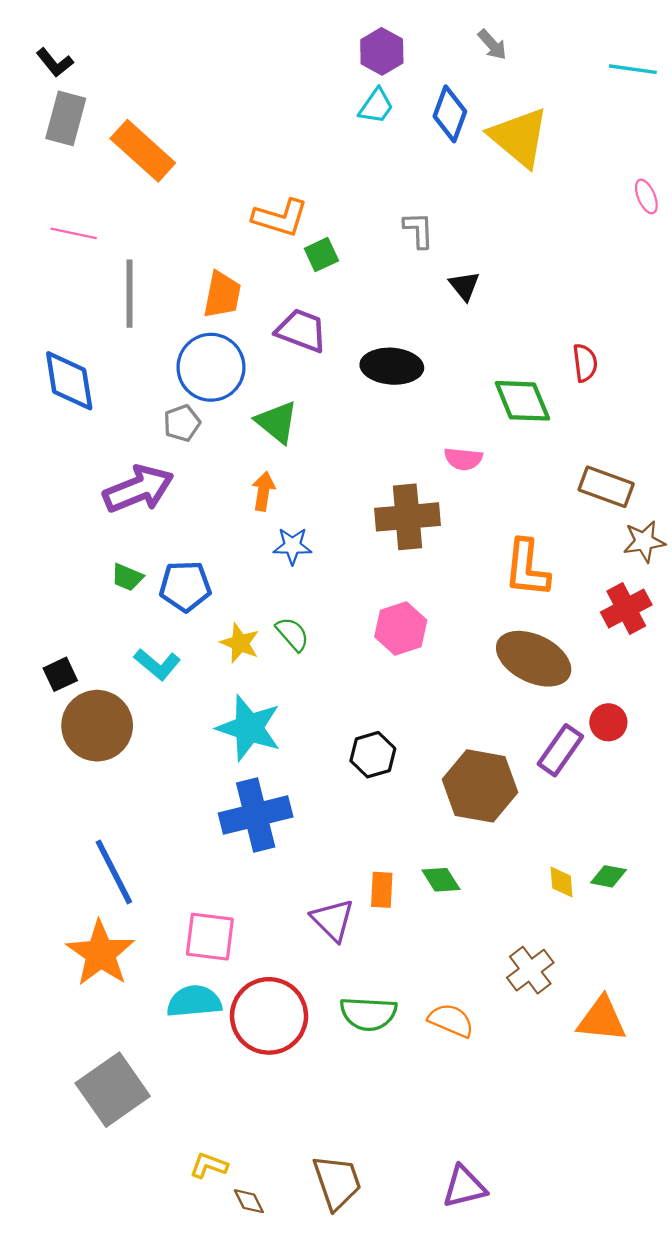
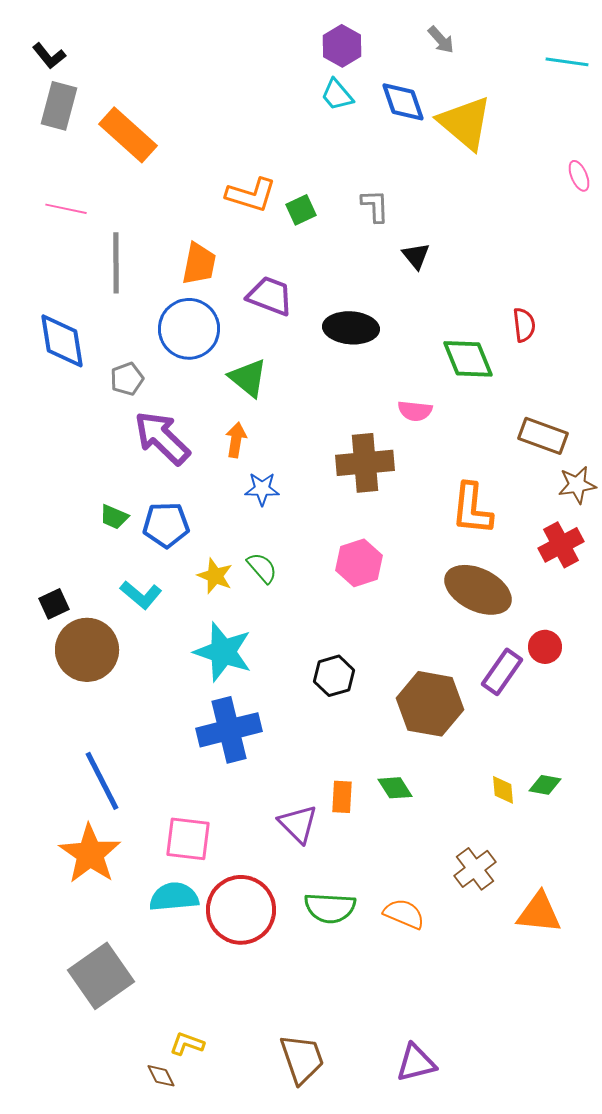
cyan trapezoid: (376, 106) -> (337, 95), turned 105
blue diamond: (450, 114) -> (403, 102), turned -39
green square: (321, 255) -> (301, 210), moved
gray pentagon: (182, 423) -> (127, 379), moved
purple arrow: (138, 489) -> (162, 438), moved, turned -114
brown diamond: (249, 1201) -> (161, 1076), moved

